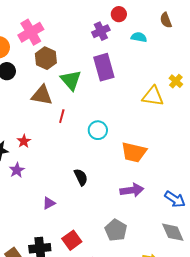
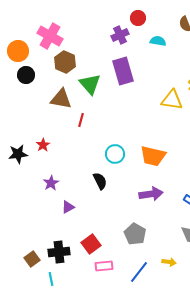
pink cross: (31, 32) -> (50, 36), turned -30
cyan circle: (98, 130) -> (115, 154), moved
purple star: (17, 170) -> (51, 183), moved

